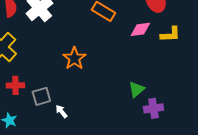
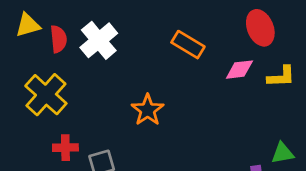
green triangle: (136, 89) -> (283, 153), moved, turned 30

